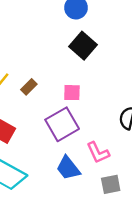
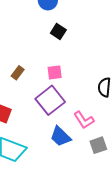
black square: (83, 46) -> (58, 31), size x0.7

